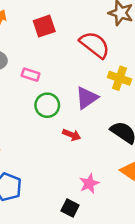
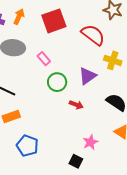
red square: (44, 26) -> (54, 21), size x1.4
pink rectangle: (31, 75) -> (44, 59), turned 32

